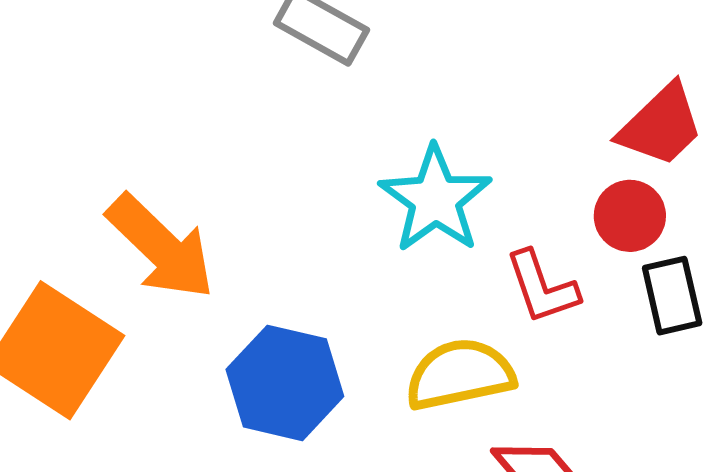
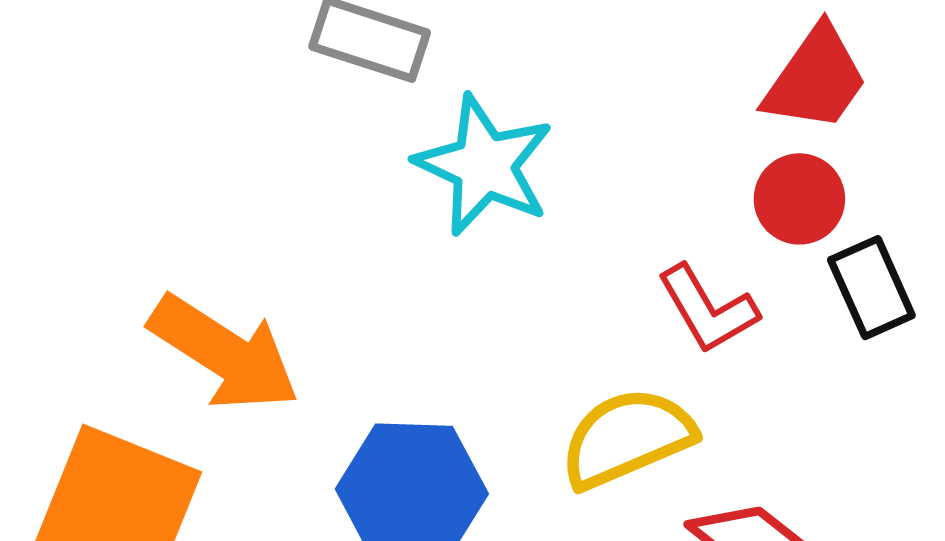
cyan star: (435, 199) -> (484, 165), moved

